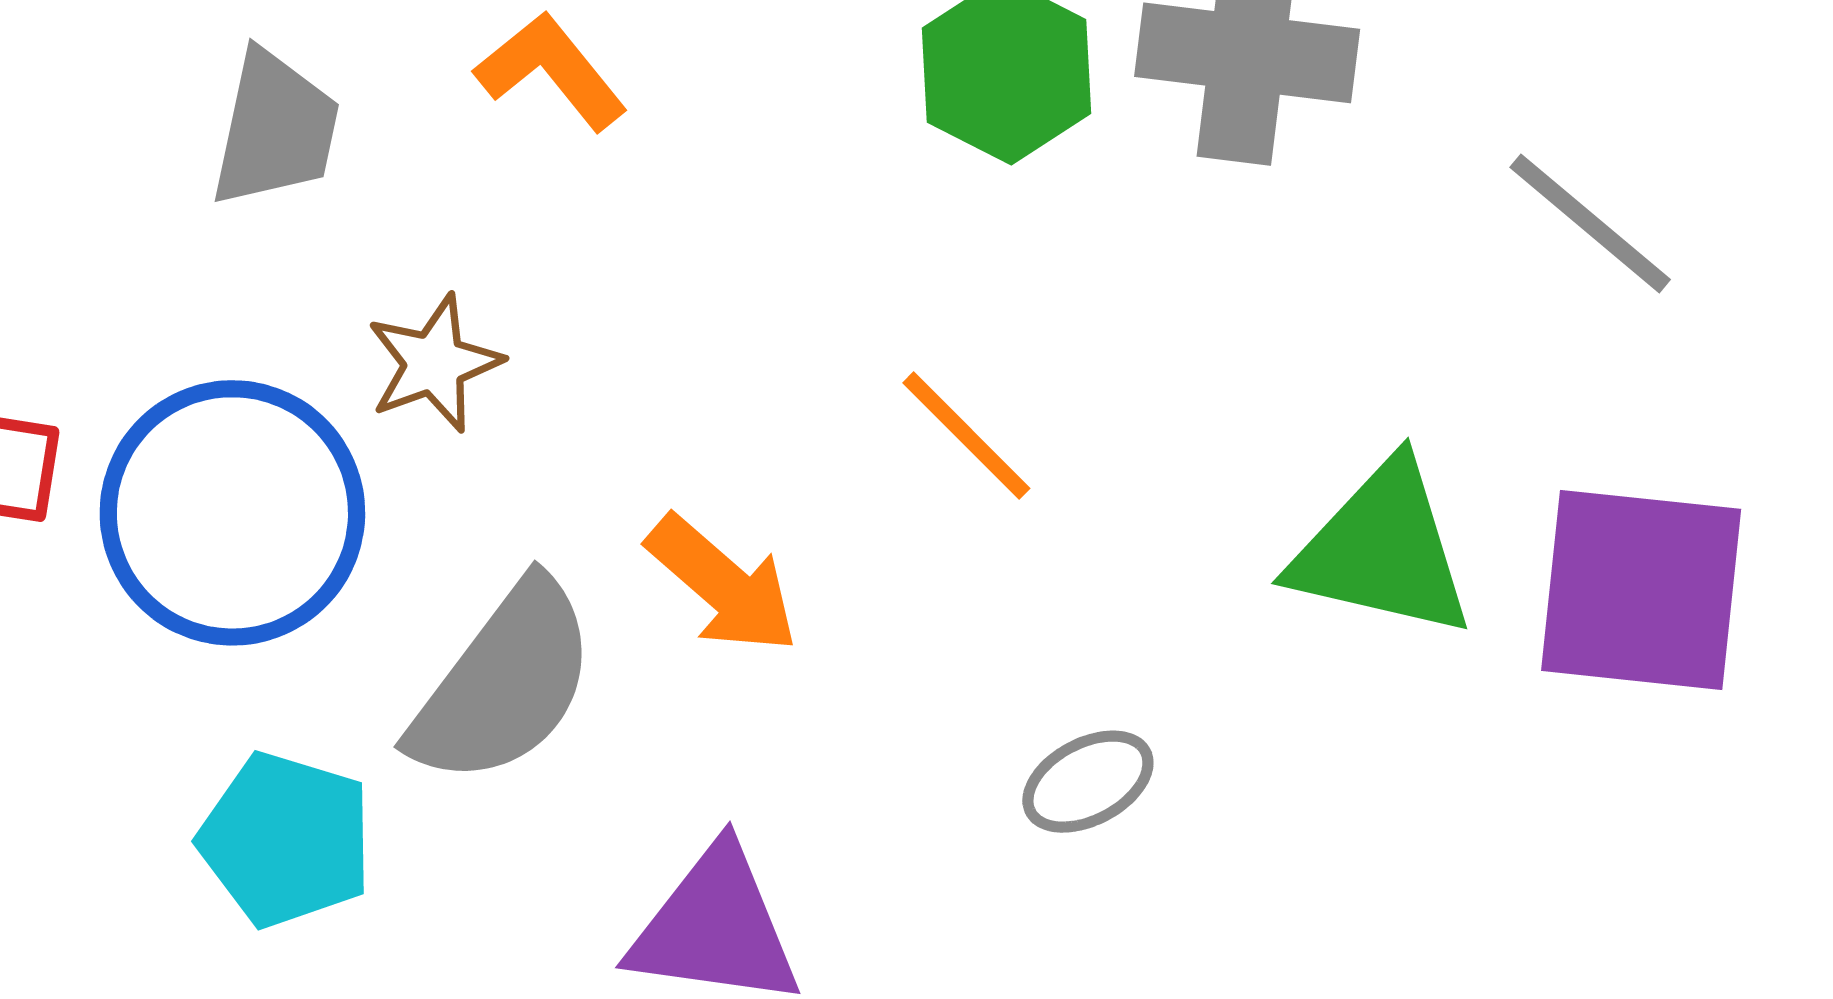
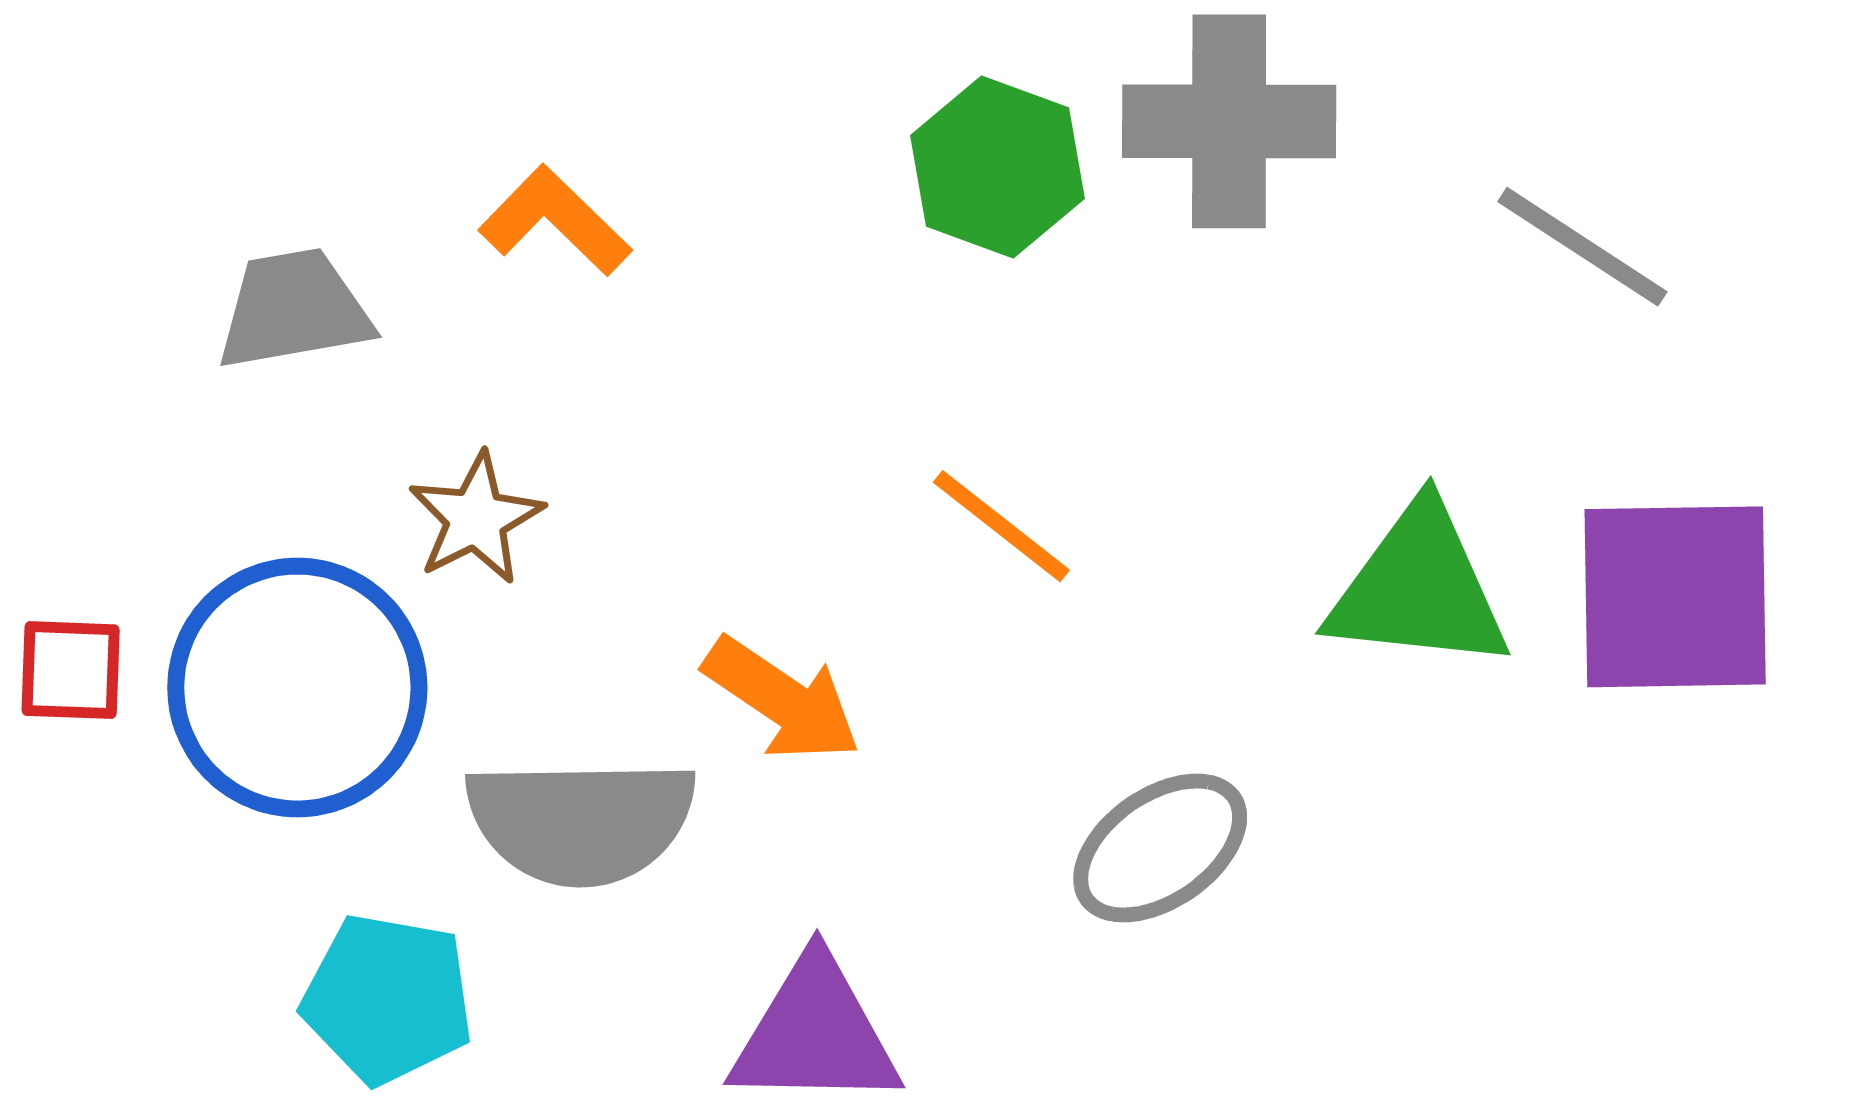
gray trapezoid: (275, 129) -> (294, 309), turned -105
gray semicircle: (504, 683) -> (581, 821), turned 59
gray ellipse: (1088, 782) -> (1160, 848), size x1.4

